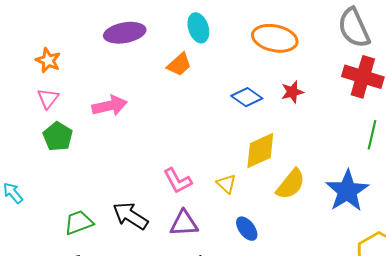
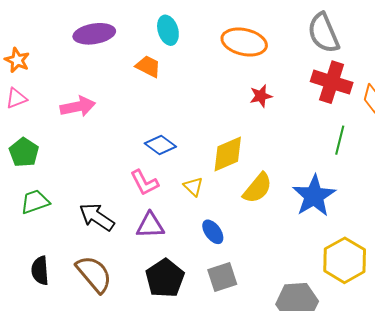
orange trapezoid: (179, 64) -> (148, 66), turned -112
blue diamond: (247, 97) -> (160, 145), moved
pink triangle: (48, 99) -> (16, 98), turned 30
green pentagon: (58, 136) -> (24, 152), moved
green trapezoid: (79, 223) -> (35, 202), moved

